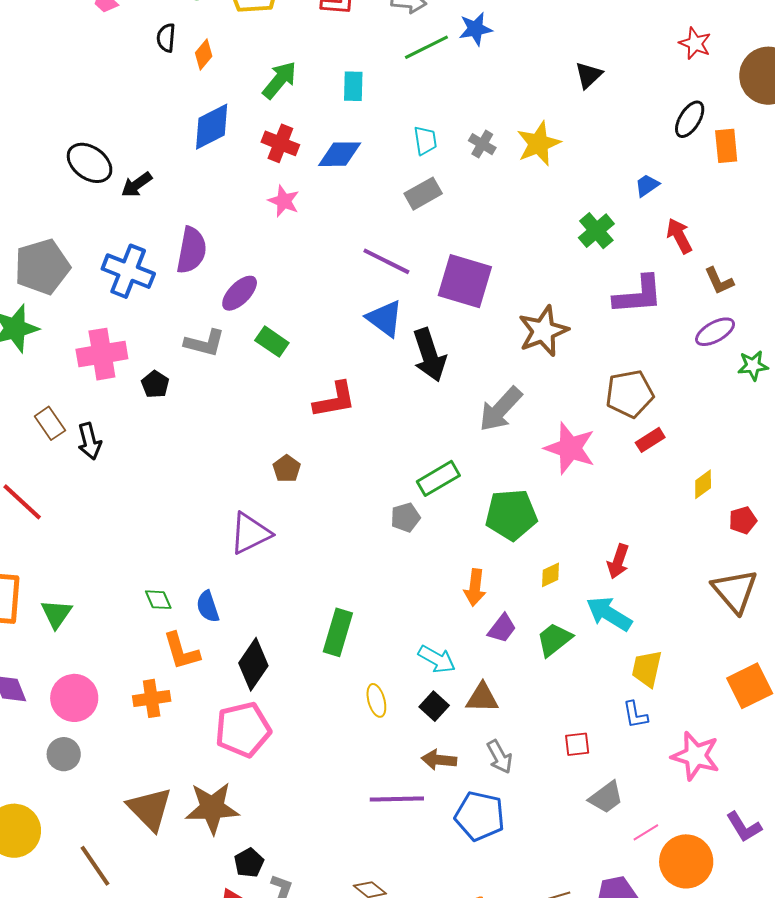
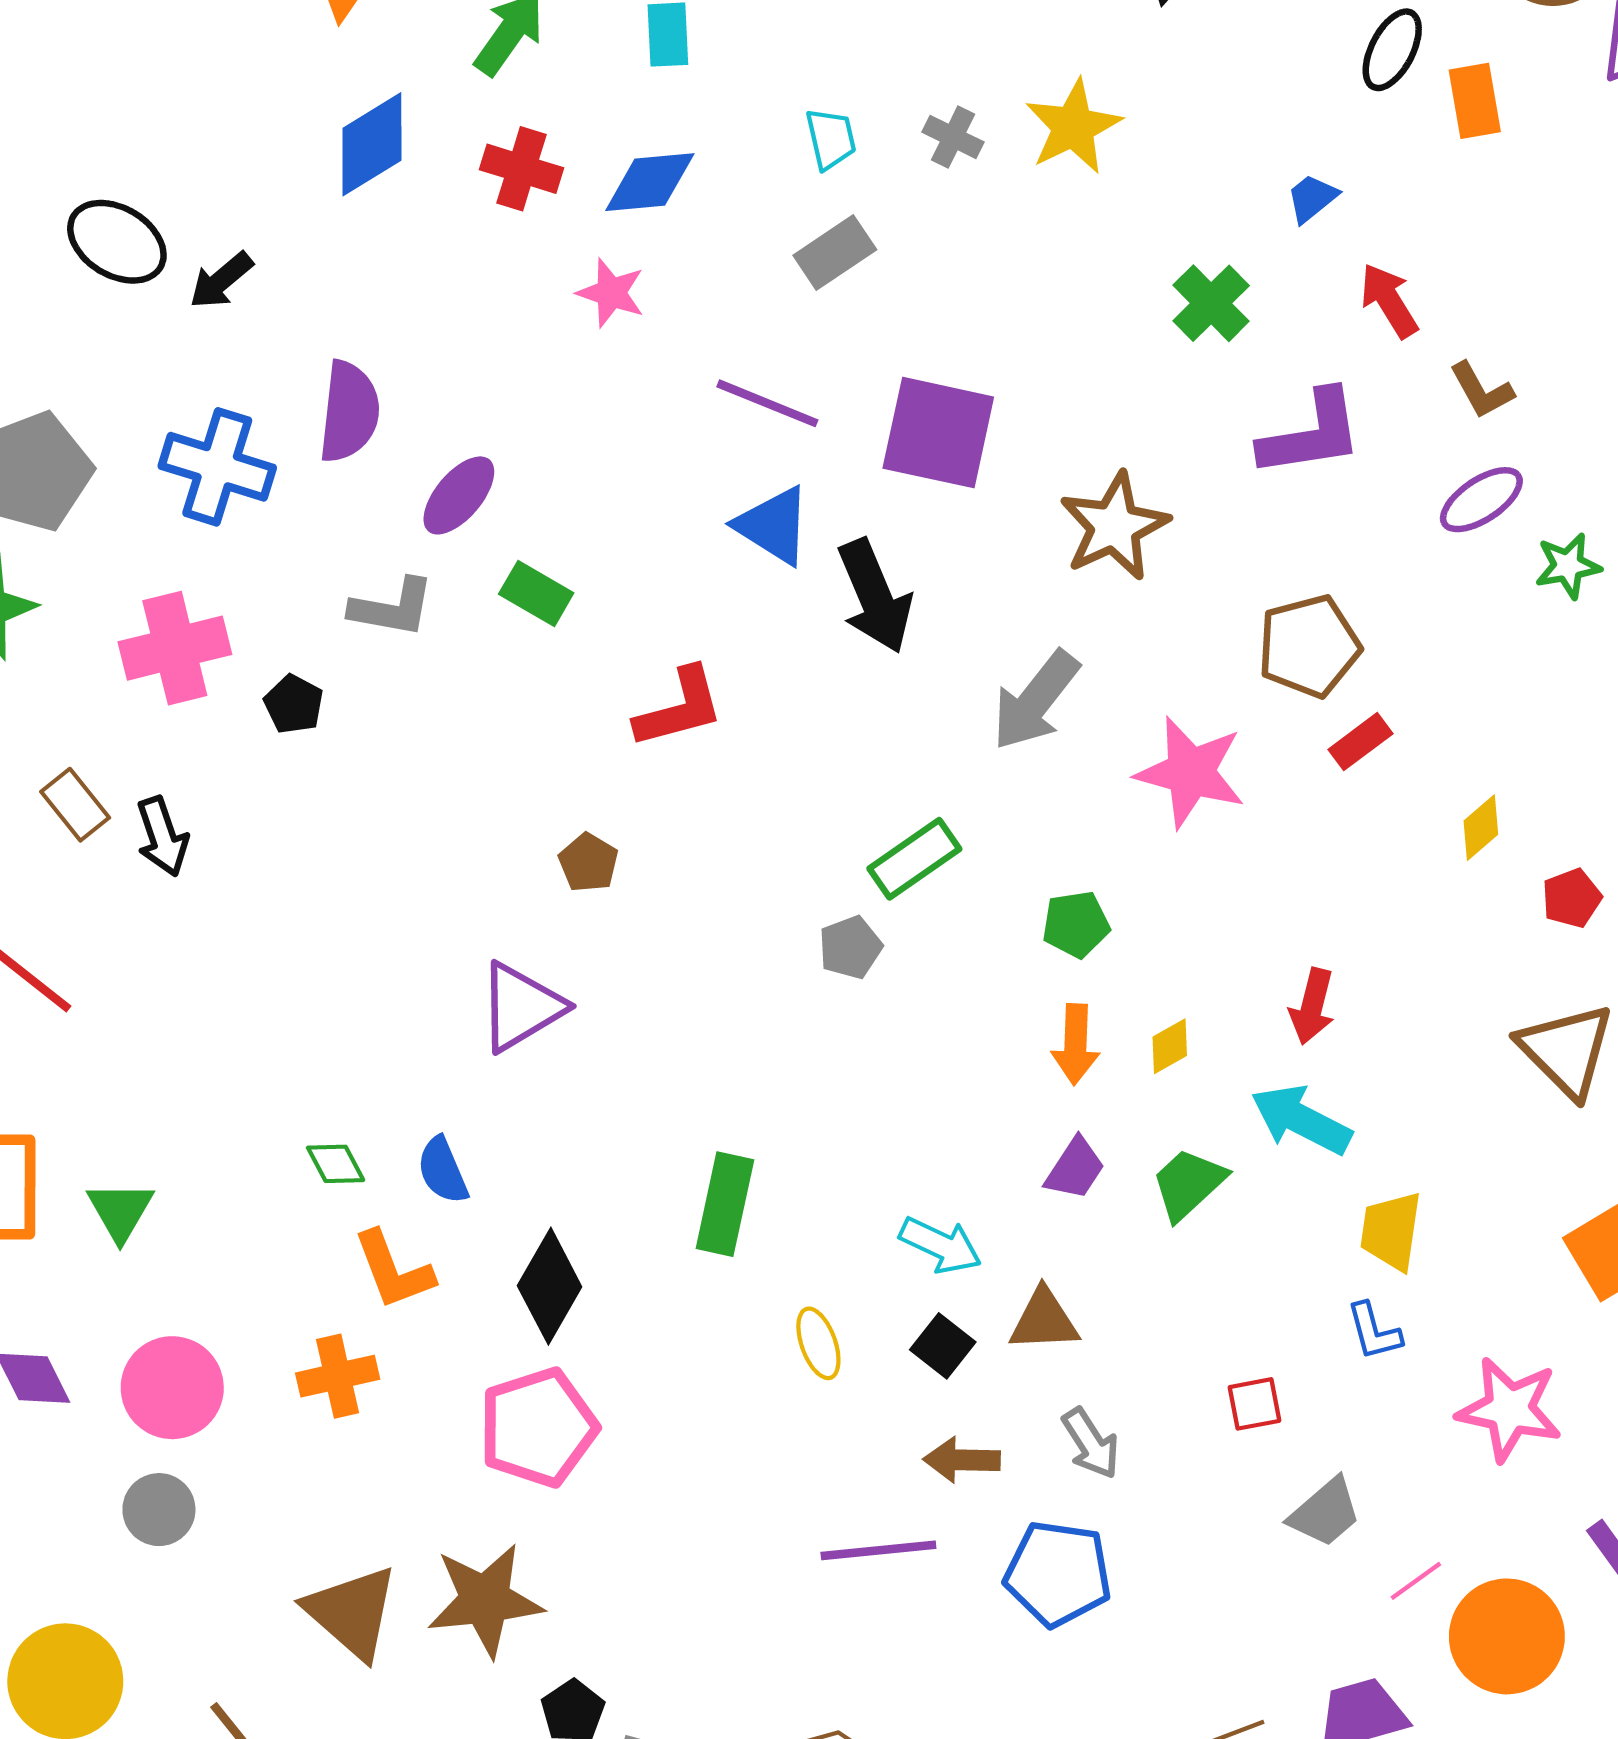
pink star: (284, 201) -> (611, 293), moved
green pentagon: (511, 515) -> (1076, 924), size x0.6
orange arrow: (475, 588) -> (1076, 1044), moved

